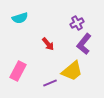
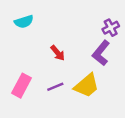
purple cross: (77, 23) -> (111, 28), moved
purple line: (50, 83) -> (55, 87), moved

